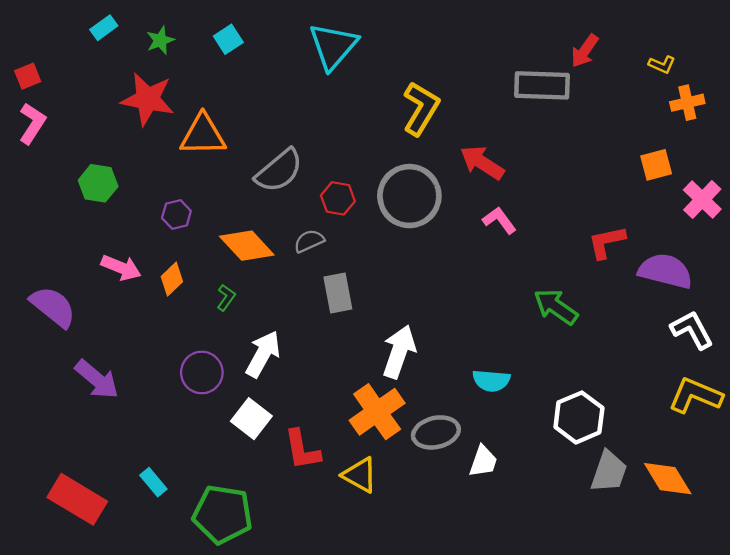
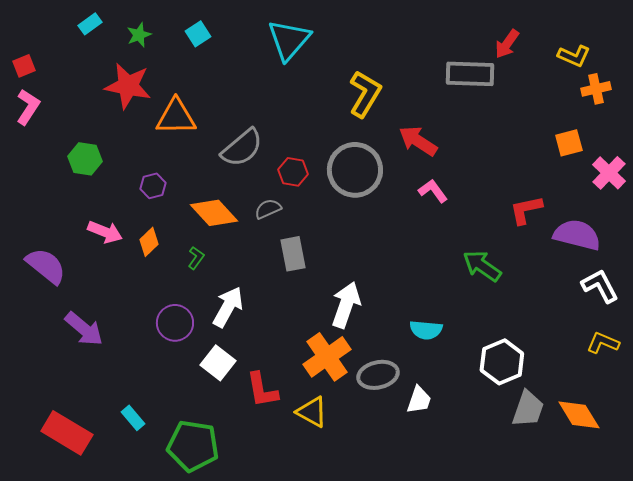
yellow L-shape: (662, 65) -> (574, 56), size x1.4
yellow L-shape: (695, 396) -> (603, 343), size x0.7

